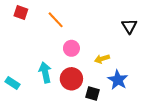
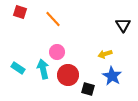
pink circle: (71, 48) -> (57, 52), moved
yellow arrow: (102, 59) -> (105, 54), moved
cyan rectangle: (12, 83) -> (18, 68), moved

